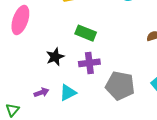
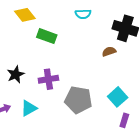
green rectangle: (86, 33) -> (47, 36), moved

